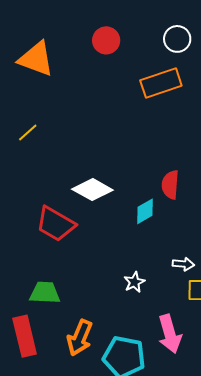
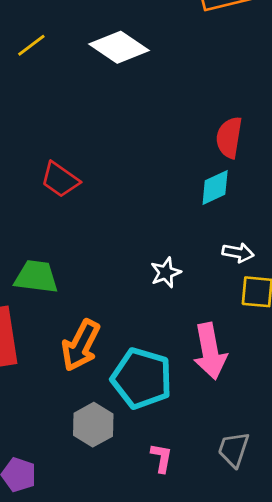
white diamond: (92, 190) -> (119, 47), moved
cyan diamond: (145, 211) -> (215, 187), moved
red trapezoid: (56, 224) -> (60, 180), size x0.7

